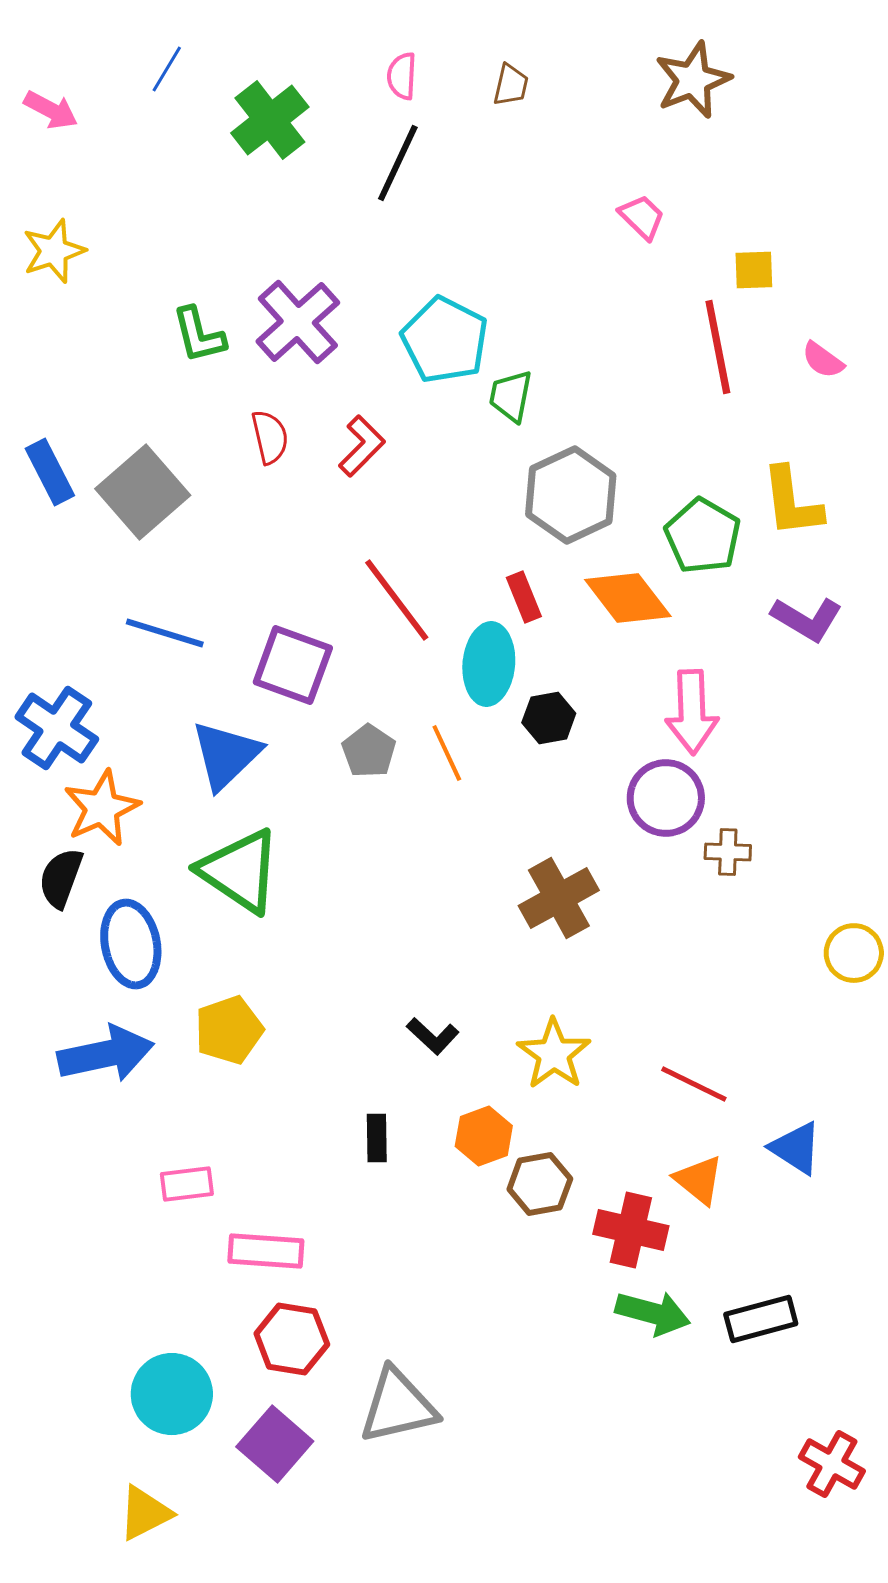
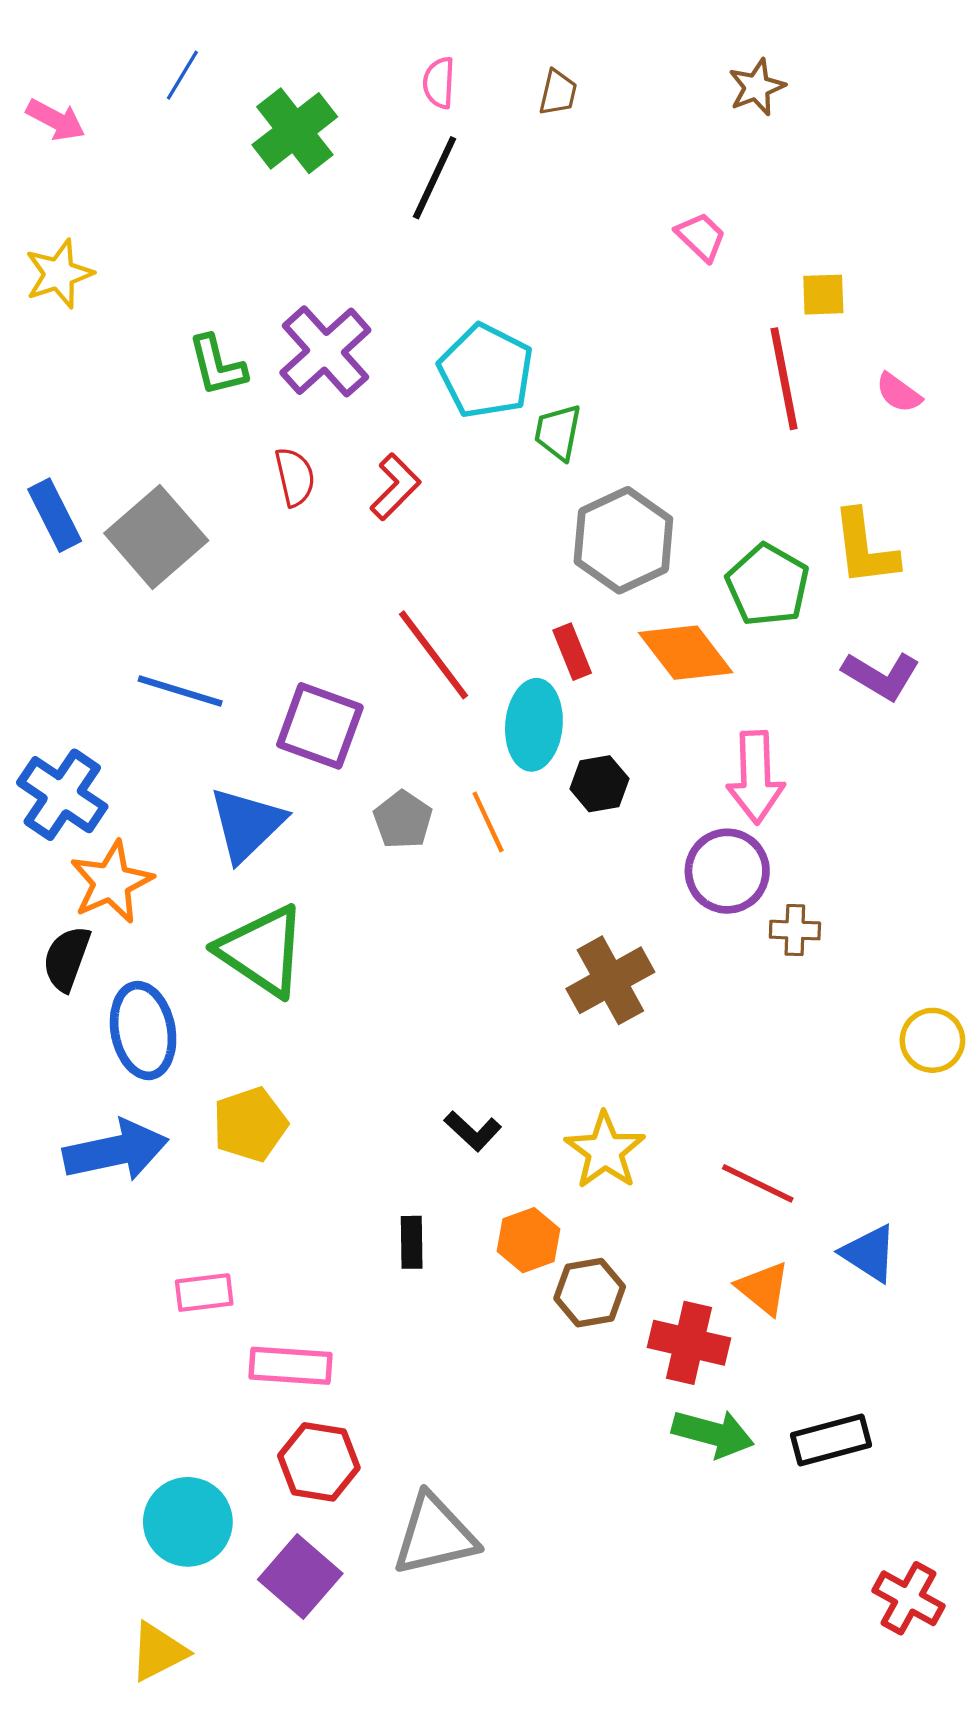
brown star: (693, 80) -> (757, 87), size x0.7

